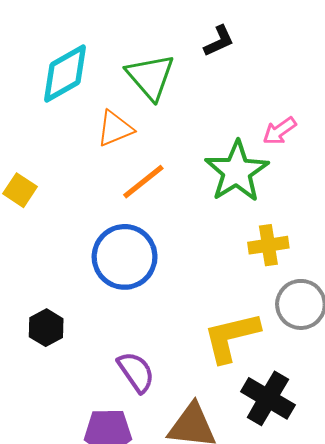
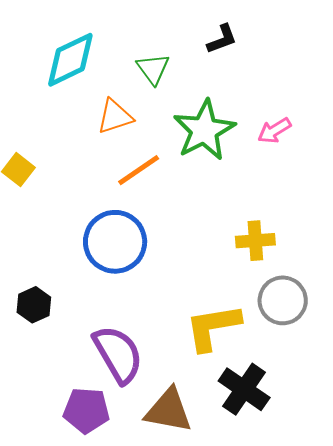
green triangle: (150, 77) -> (153, 69), size x0.7
green star: (237, 171) -> (204, 130), moved
purple semicircle: (136, 372) -> (118, 354), size x1.4

